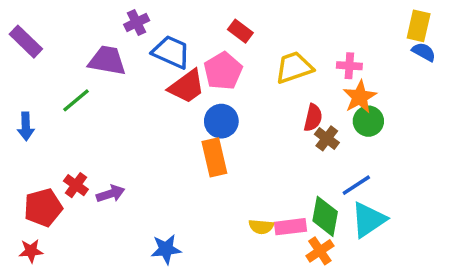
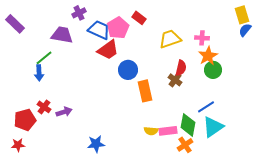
yellow rectangle: (419, 26) -> (242, 15), turned -30
blue semicircle: (424, 52) -> (245, 30), turned -80
pink pentagon: (223, 71) -> (118, 28), moved
blue arrow: (26, 126) -> (39, 73), moved
brown cross: (327, 138) -> (175, 80), moved
orange rectangle: (214, 157) -> (145, 91), moved

